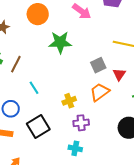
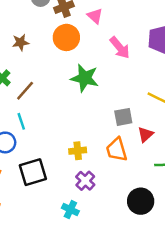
cyan line: (34, 88) -> (21, 121), moved
orange trapezoid: (100, 92) -> (117, 150), turned -85
purple cross: (81, 123) -> (85, 181), turned 35

